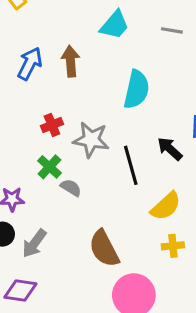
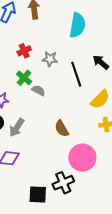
gray star: (91, 140) -> (50, 59), size x0.7
brown semicircle: (104, 249) -> (62, 129), size x0.7

